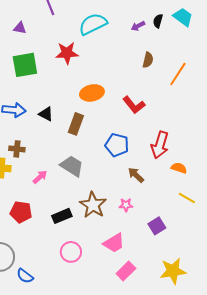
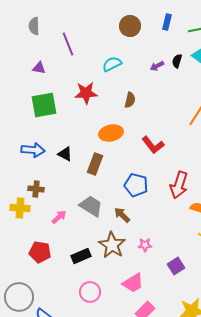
cyan semicircle: (93, 24) -> (112, 64), size x0.7
brown semicircle: (148, 60) -> (130, 100), moved
brown arrow: (136, 175) -> (122, 215), moved

